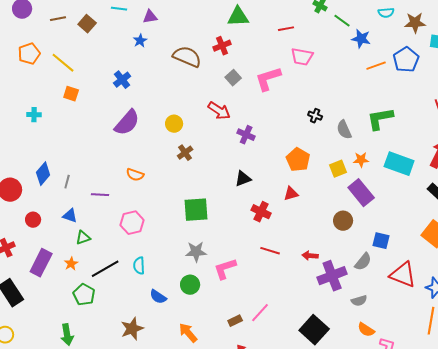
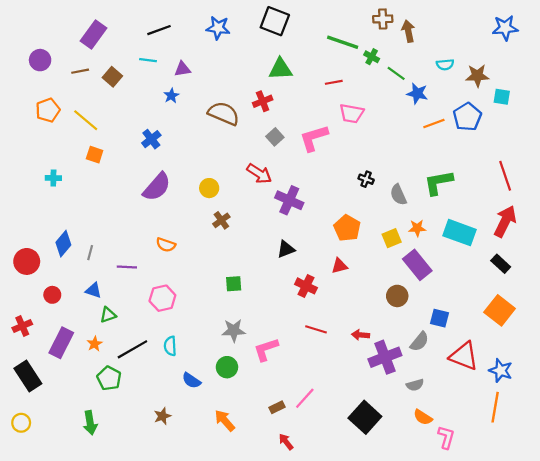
purple cross: (246, 135) -> (289, 200), size x1.4
green square: (196, 210) -> (234, 284), size x0.6
brown star: (132, 329) -> (162, 416), size x0.7

